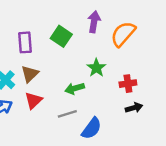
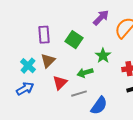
purple arrow: (94, 22) -> (101, 18), turned 36
green square: (61, 36) -> (74, 40), moved
red triangle: (33, 101) -> (60, 83), moved

